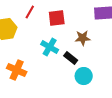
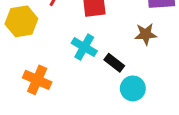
brown star: (83, 38) -> (146, 34), moved

